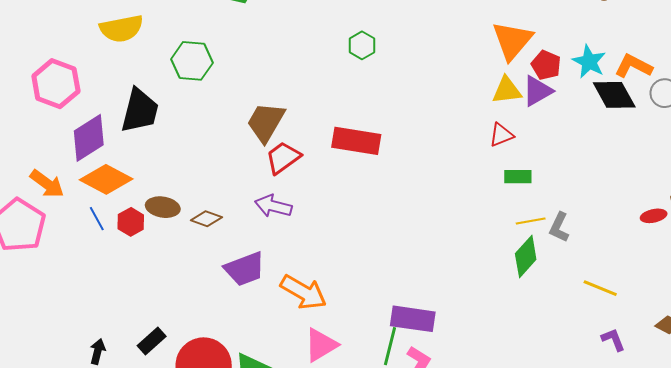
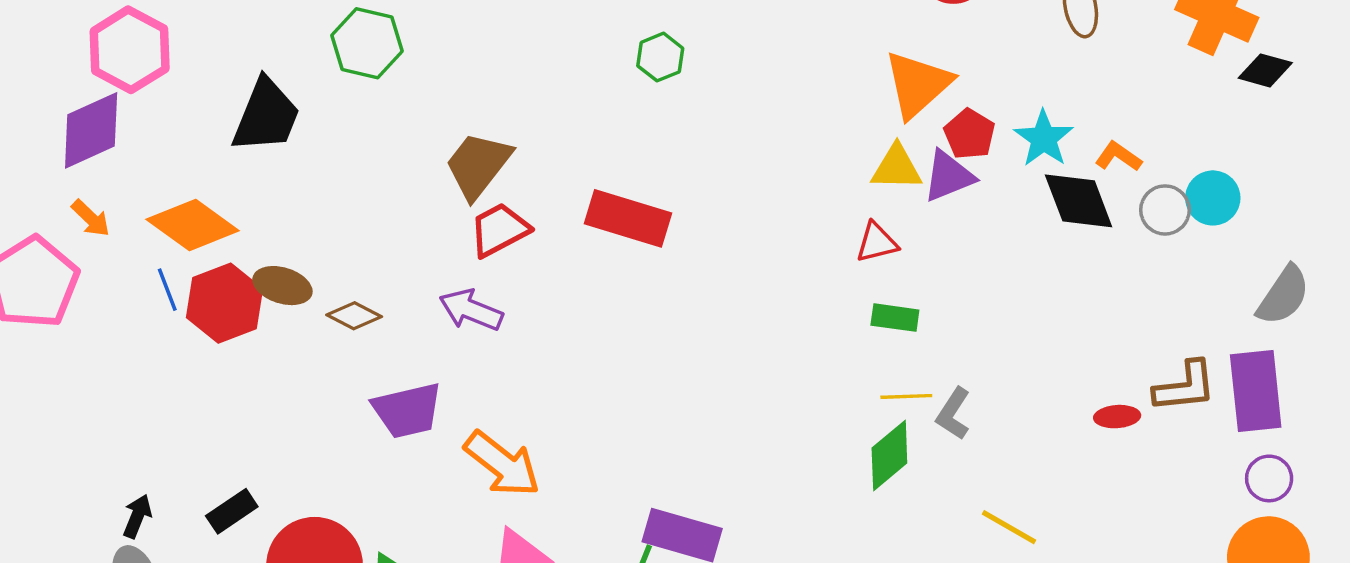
orange L-shape: (634, 66) -> (1118, 156), size x0.7
purple diamond: (89, 138) -> (91, 130), moved
orange arrow: (47, 184) -> (91, 218), size x0.7
red hexagon: (131, 222) -> (225, 303), size x1.6

